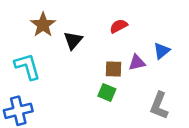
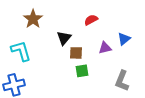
black triangle: (73, 40) -> (64, 38), moved
brown square: (113, 69) -> (76, 53), moved
green square: (107, 93) -> (82, 71), turned -32

